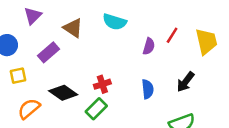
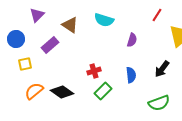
red line: (172, 35) -> (157, 15), moved
black diamond: (63, 93) -> (62, 92), moved
green rectangle: (96, 109) -> (103, 91), moved

